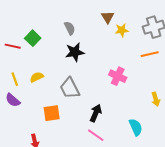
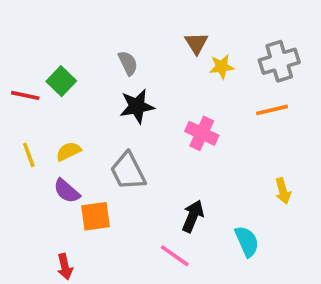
pink cross: (118, 76) -> (202, 133), moved
purple semicircle: (13, 100) -> (67, 191), moved
black arrow: (96, 113) -> (193, 216), moved

